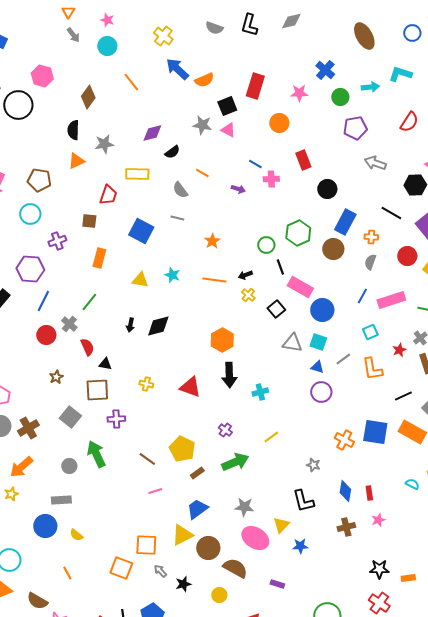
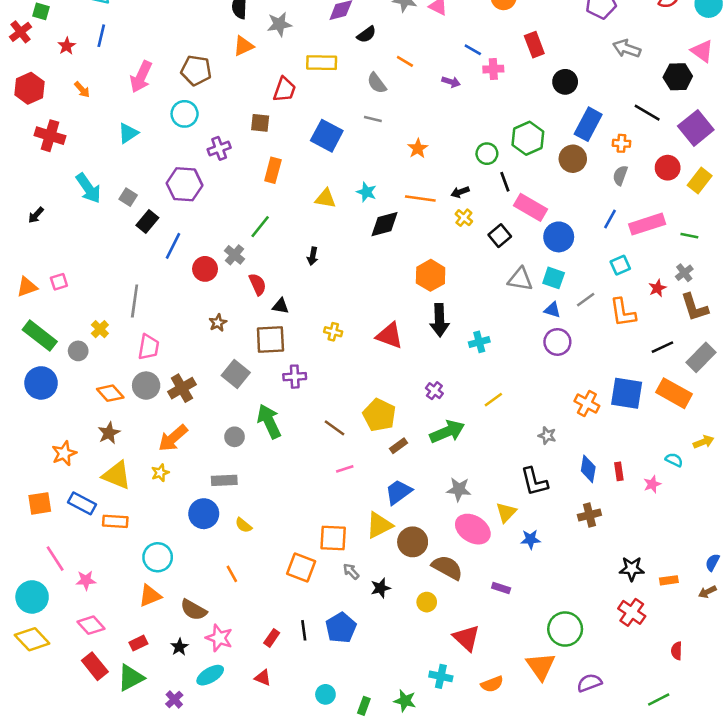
blue line: (43, 301) -> (173, 246), moved
black diamond: (158, 326) -> (384, 224), moved
pink star: (378, 520) -> (652, 484), moved

